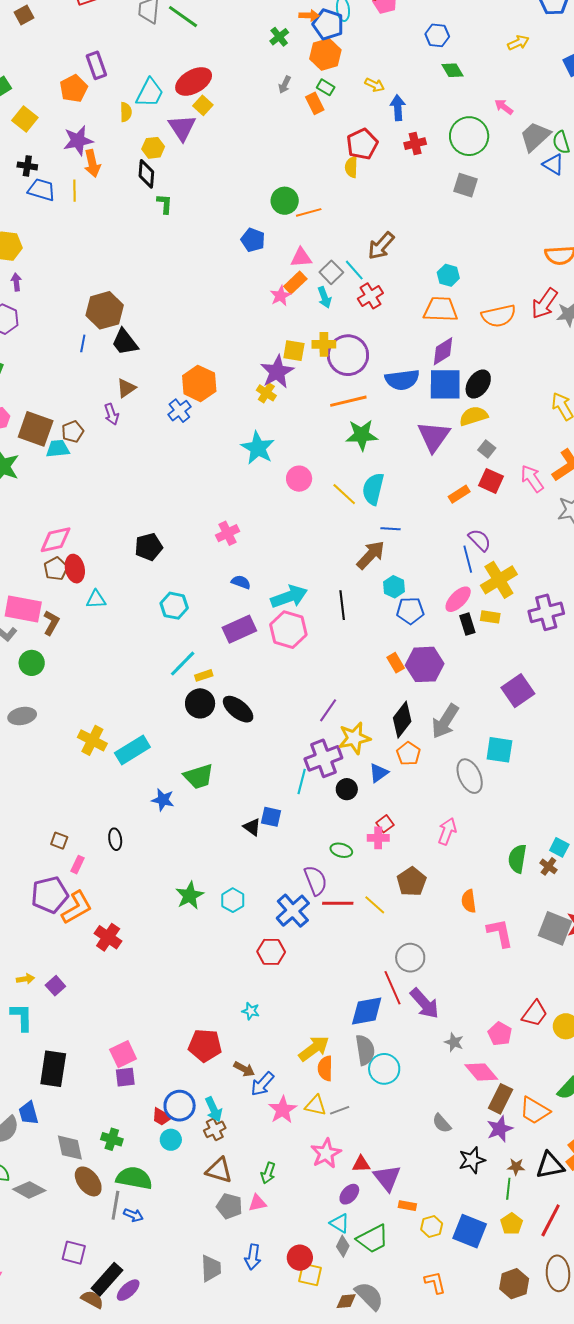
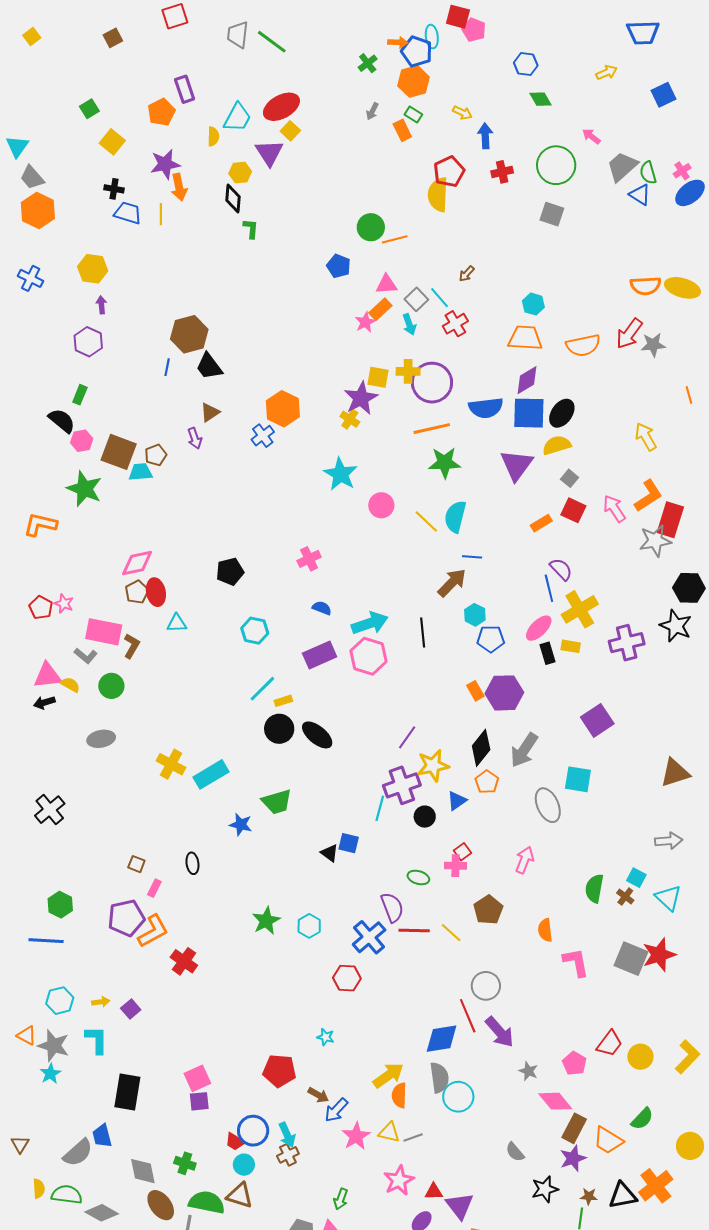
yellow semicircle: (351, 167) -> (438, 195), size x1.6
brown arrow: (381, 246) -> (467, 274), size x0.6
brown triangle: (219, 1170) -> (240, 1196), moved

